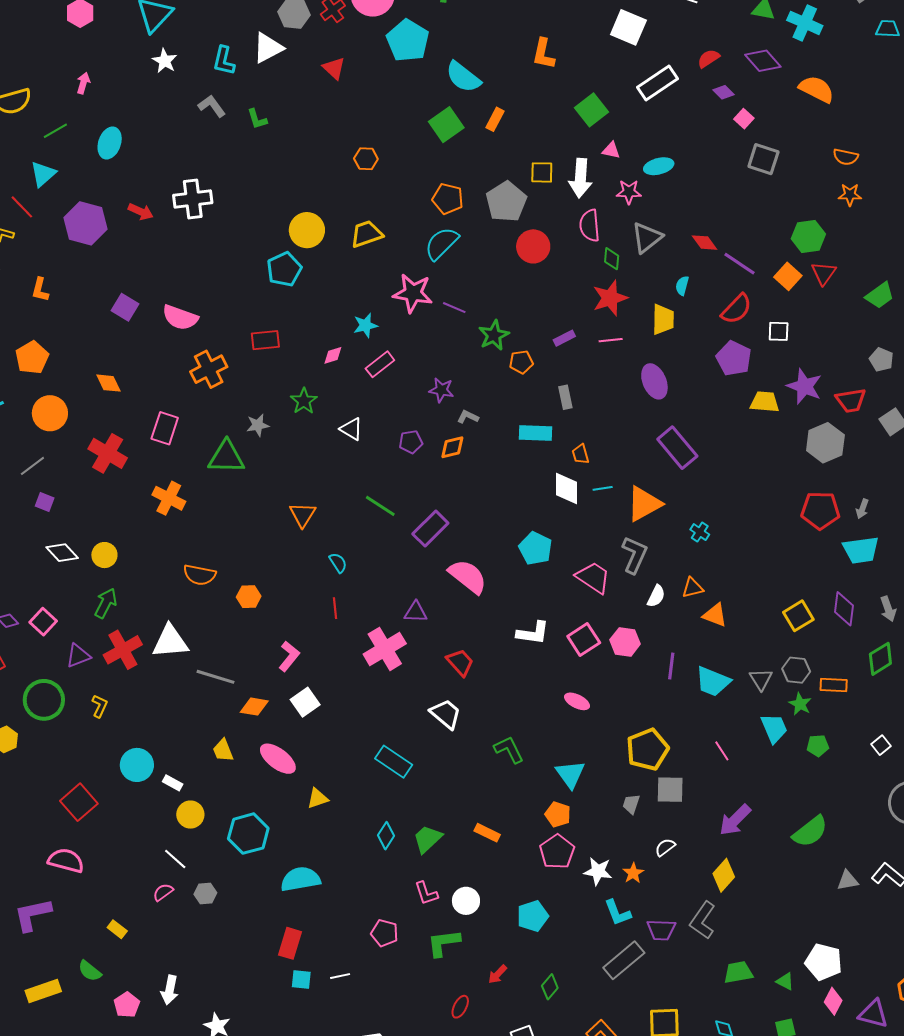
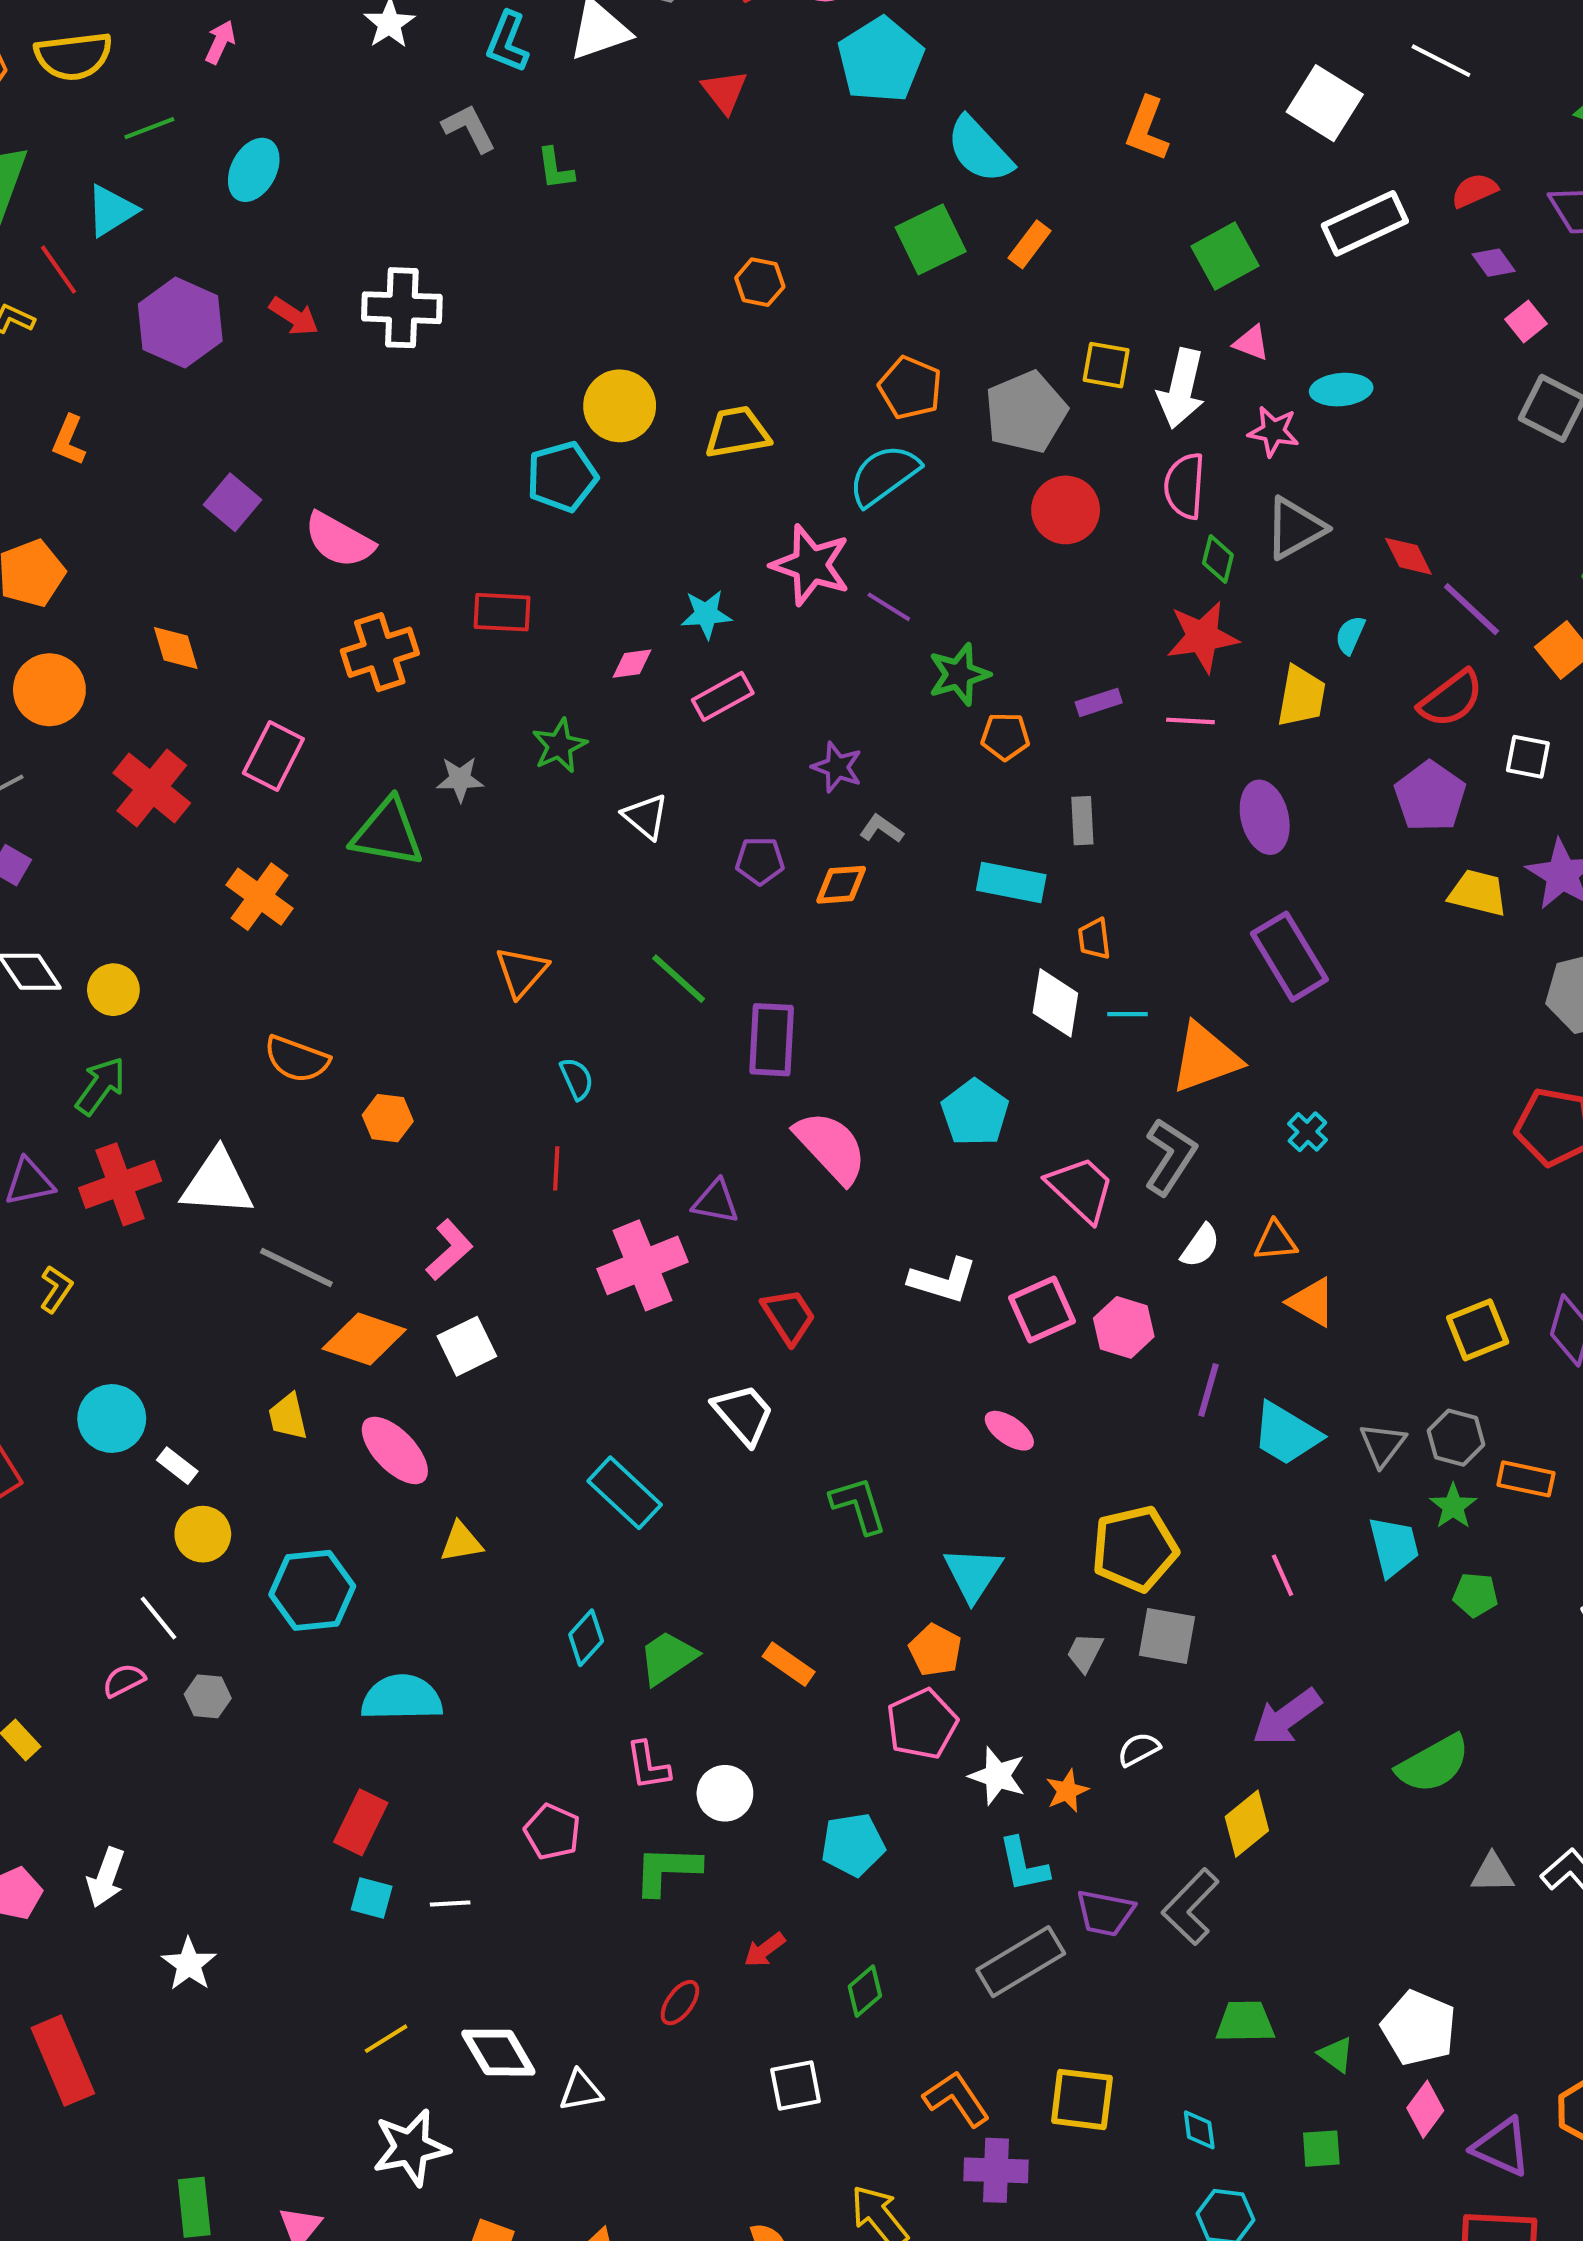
purple rectangle: (430, 529) -> (772, 1040), turned -51
orange diamond: (254, 707) -> (364, 1339), size x1.4

